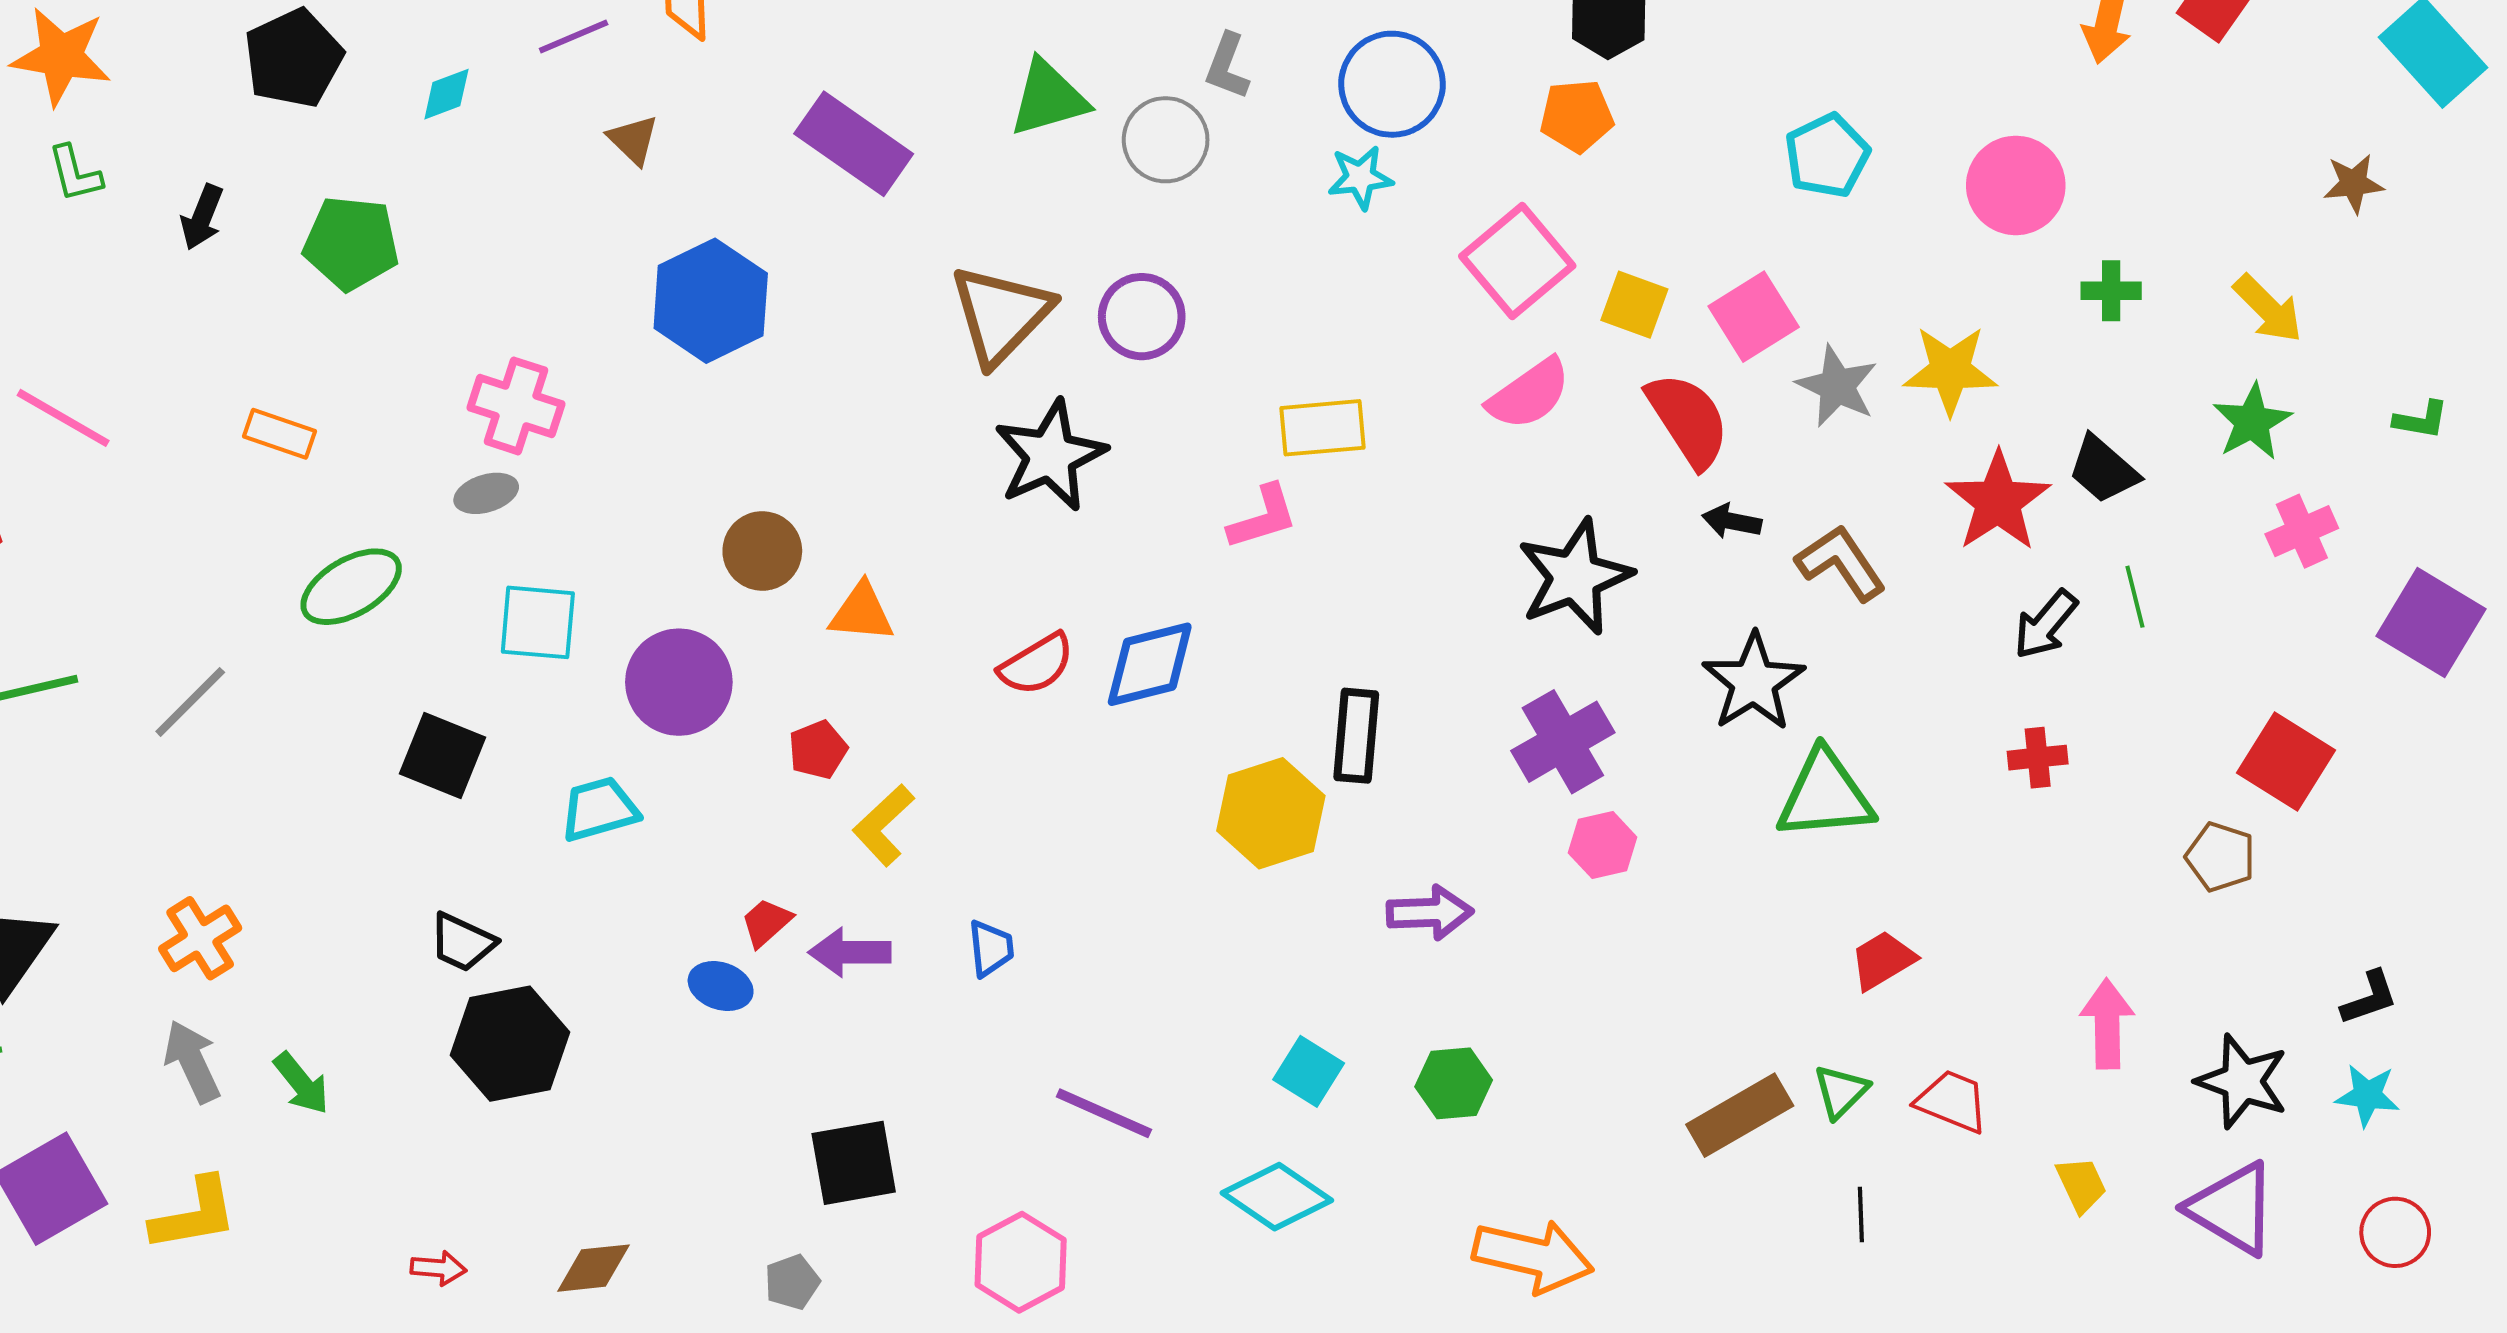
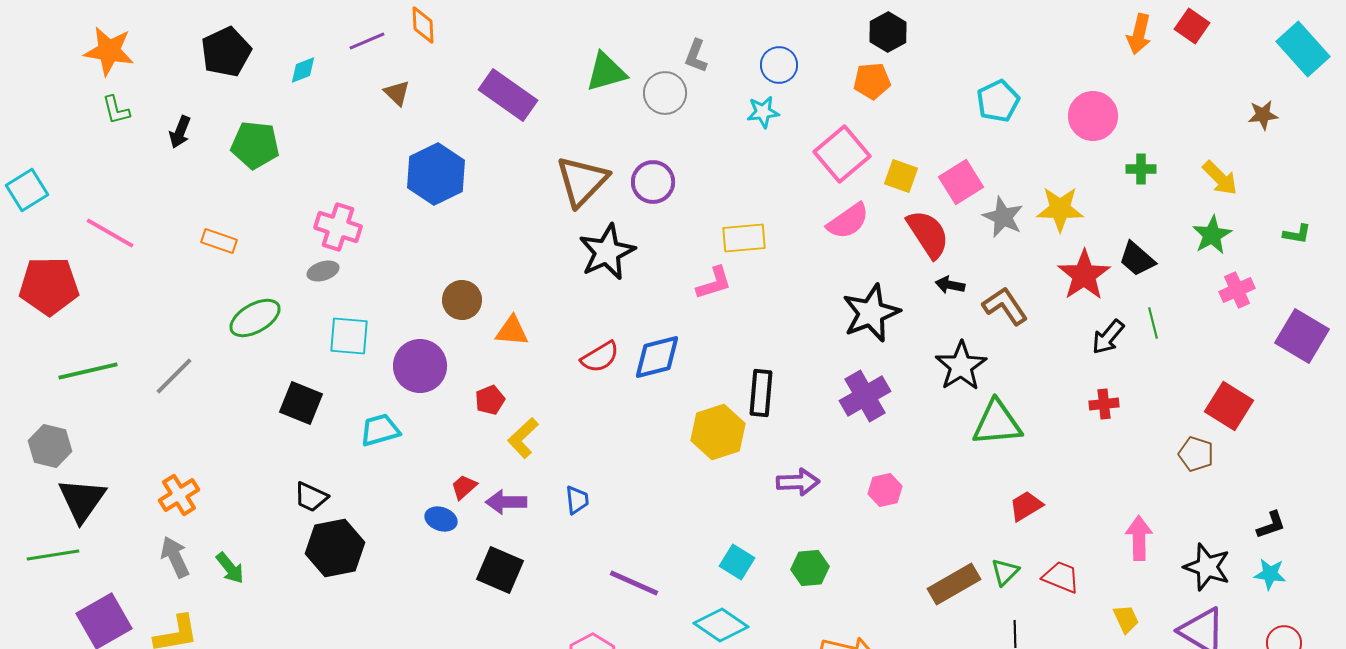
blue circle: (1392, 84) -> (779, 65), size x0.7
pink hexagon: (1603, 845) -> (885, 490), moved
black square: (854, 1163) -> (500, 570), moved, turned 33

